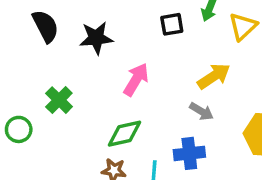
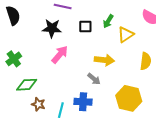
black star: (96, 38) -> (52, 28), moved
yellow arrow: (214, 76) -> (104, 60), turned 30
green diamond: (124, 134) -> (27, 85), moved

